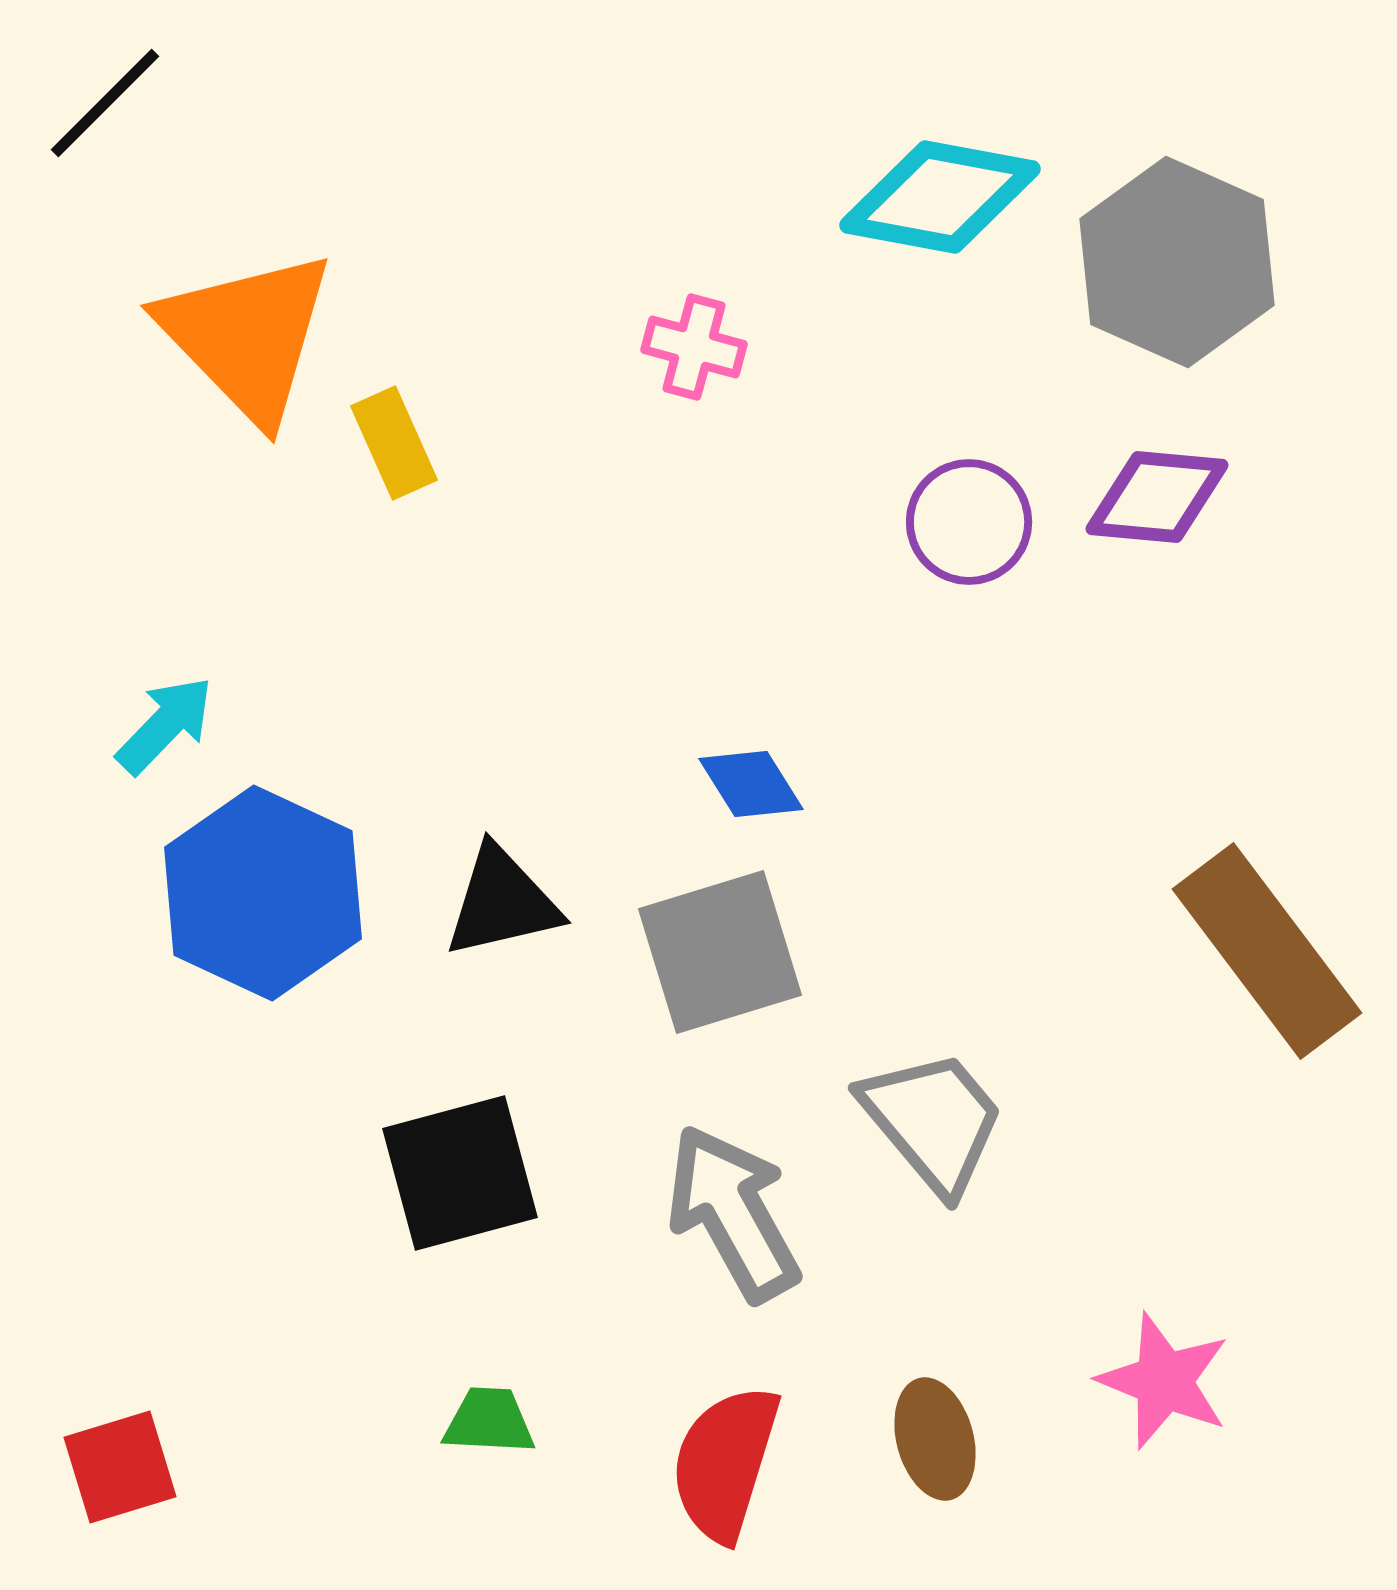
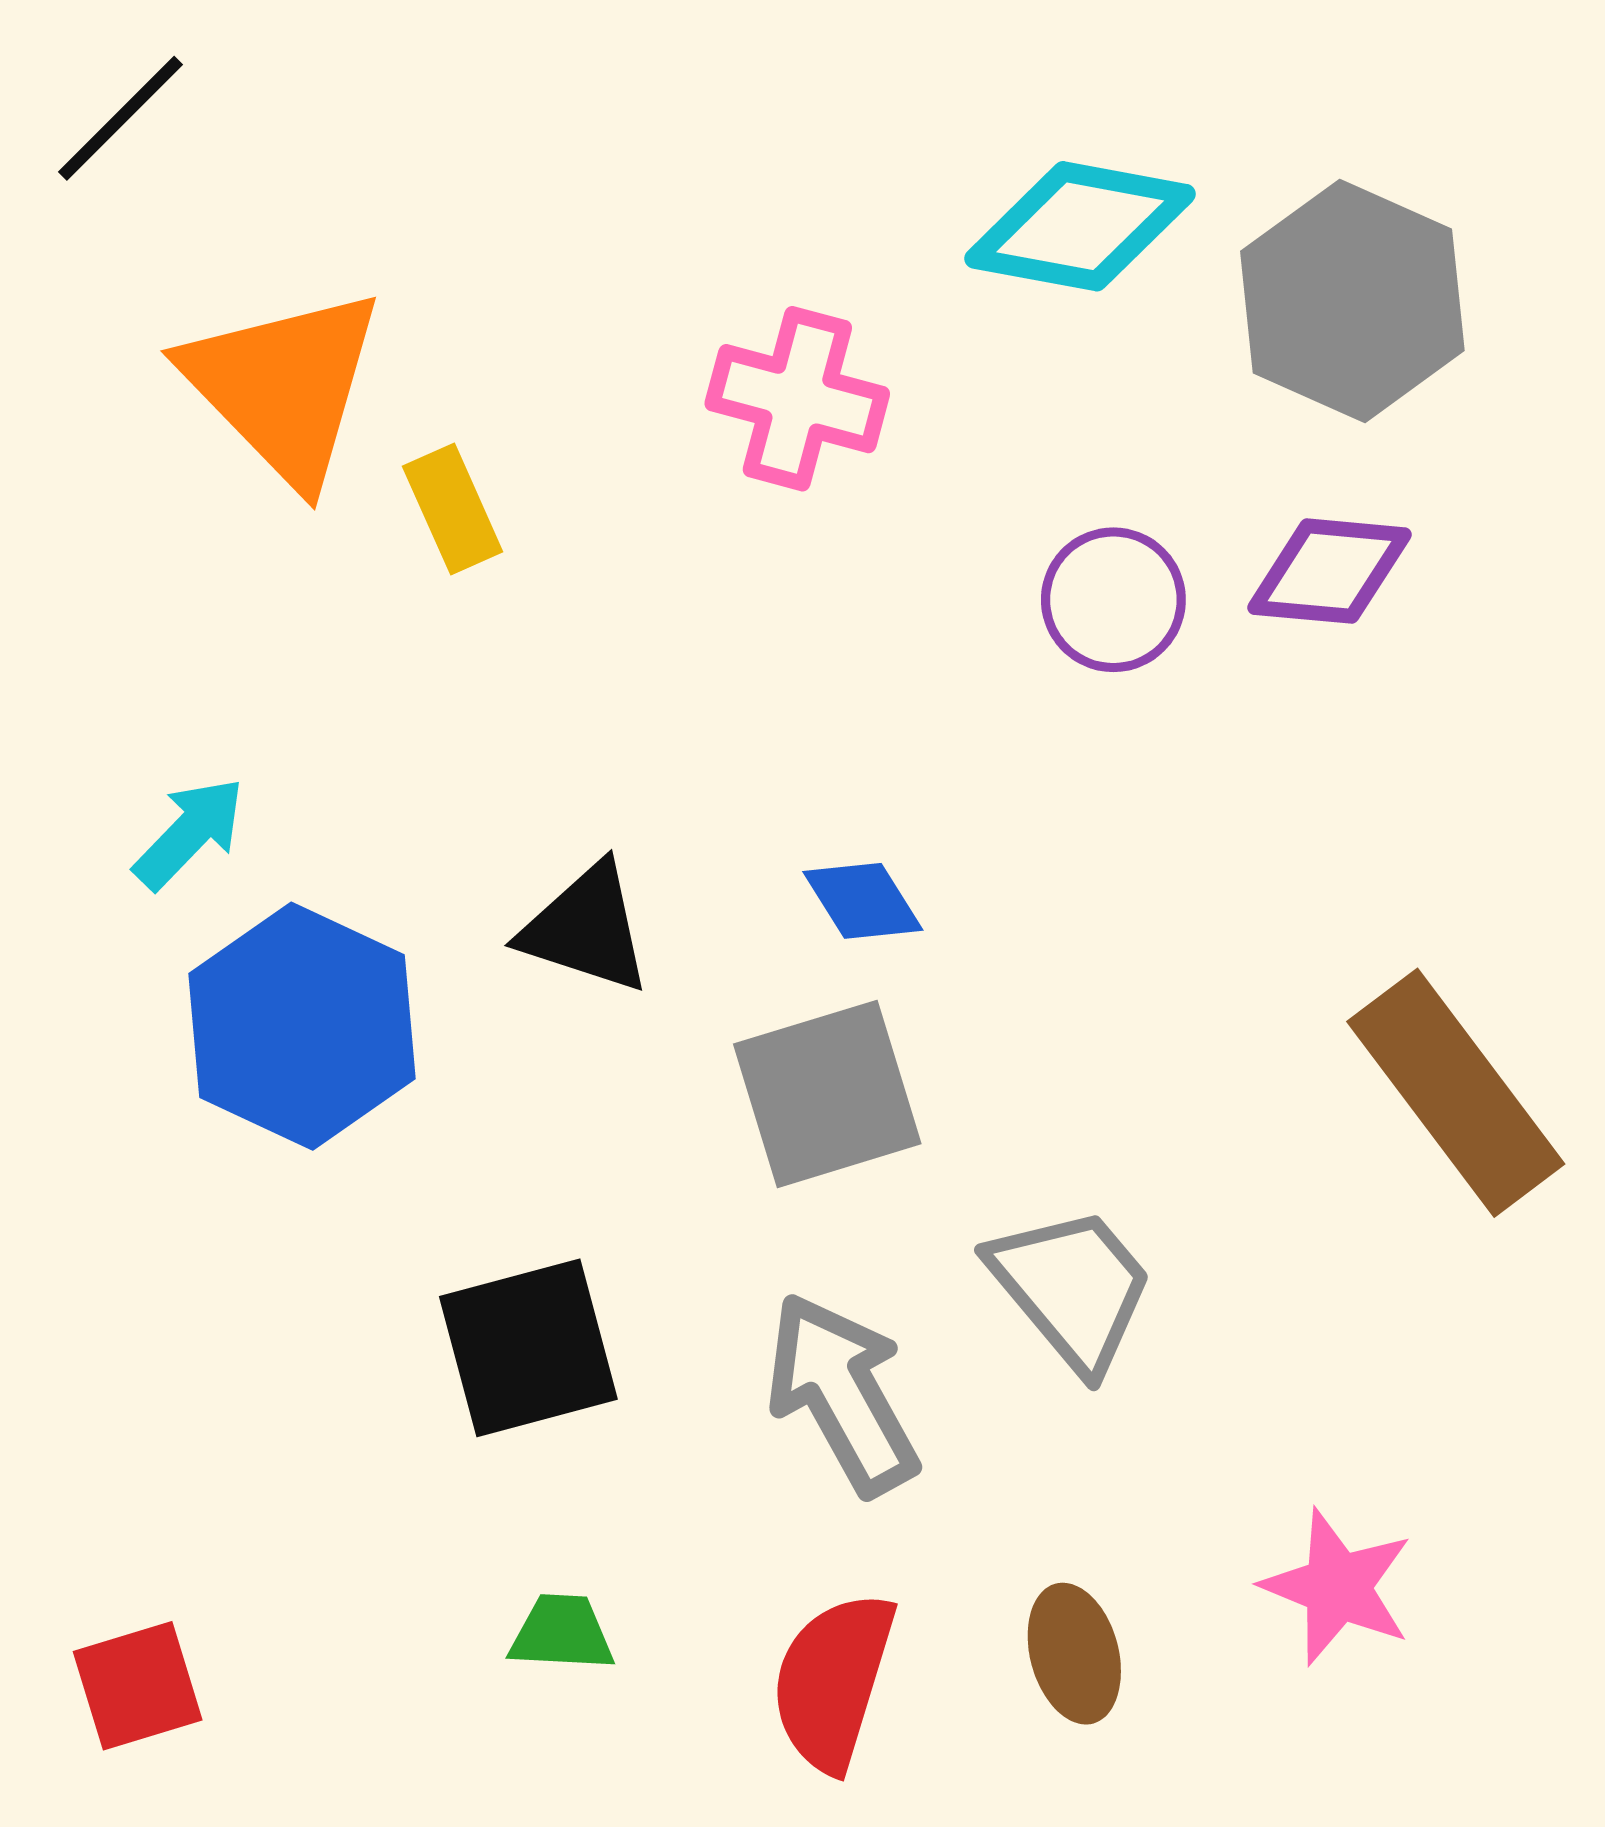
pink cross: (694, 347) -> (797, 399), size x1.5
black triangle: (502, 902) -> (586, 928), moved, turned 31

